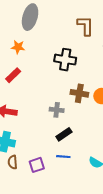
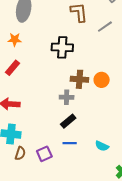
gray cross: (57, 110) -> (67, 97), moved
brown semicircle: (13, 162) -> (20, 153), turned -152

